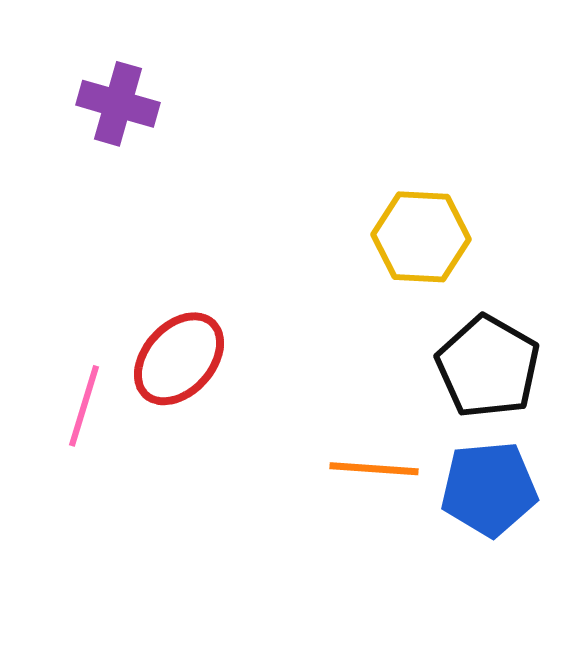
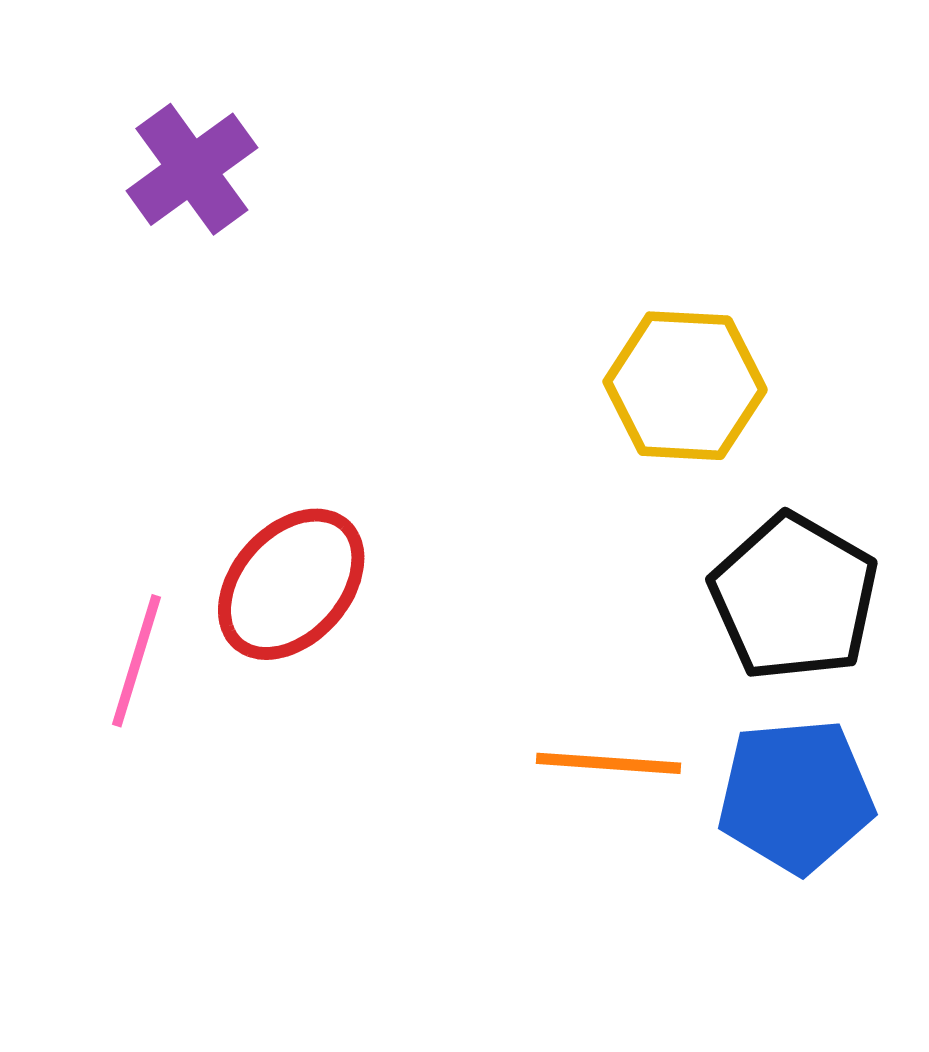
purple cross: (118, 104) -> (192, 169), turned 38

